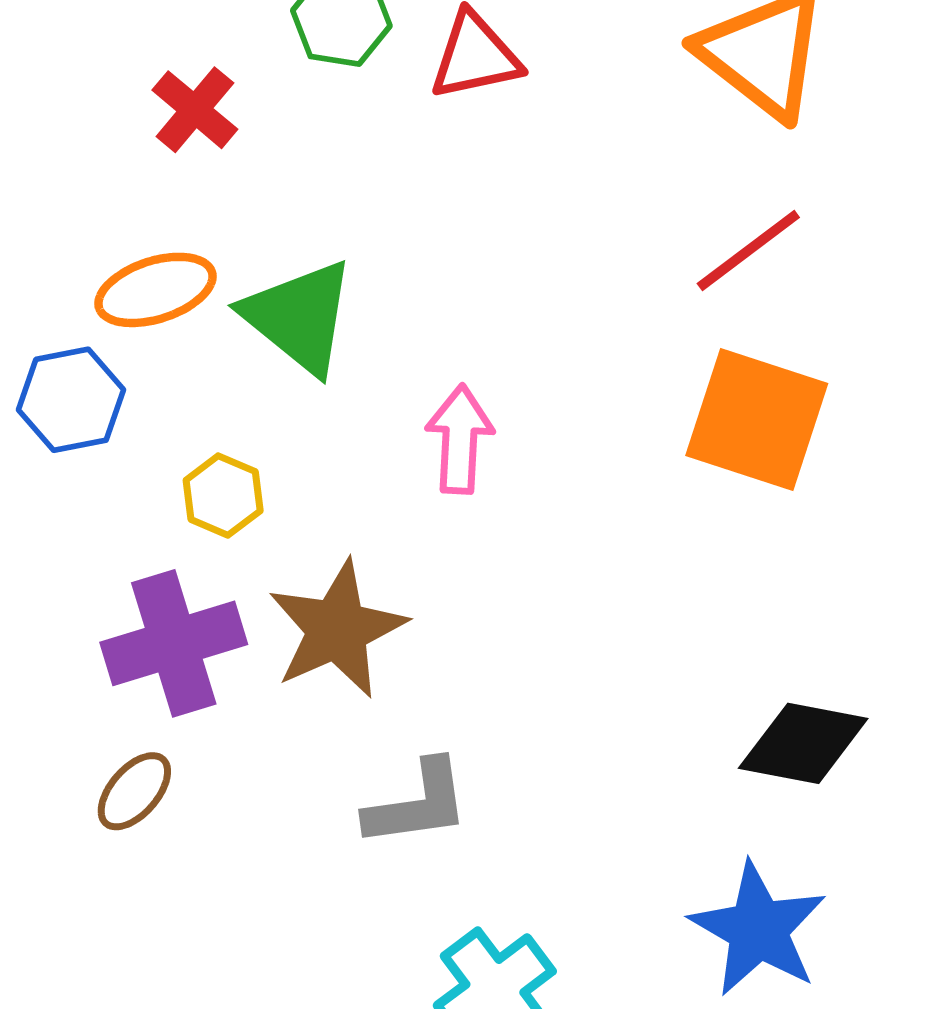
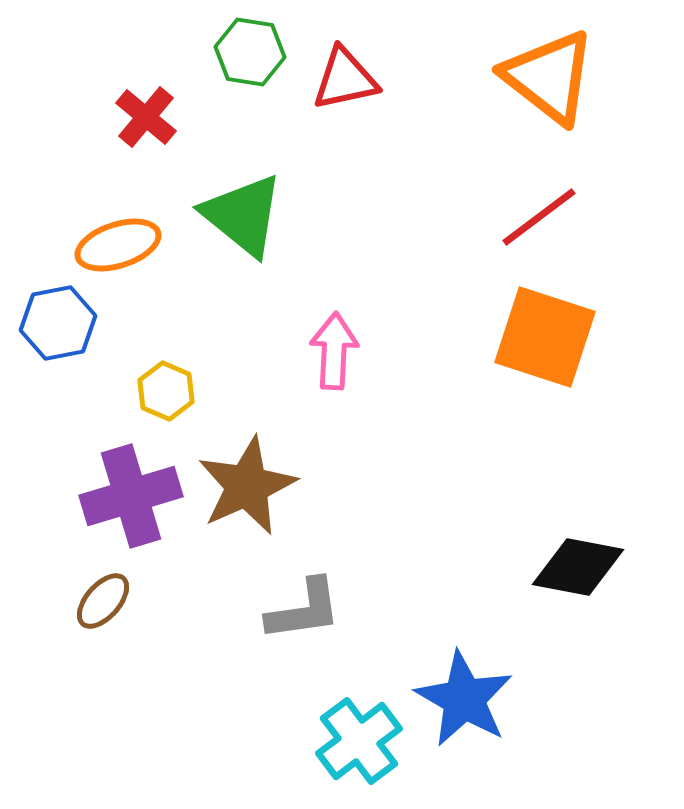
green triangle: (299, 317) -> (243, 215), moved
blue star: (758, 929) -> (464, 699), moved

